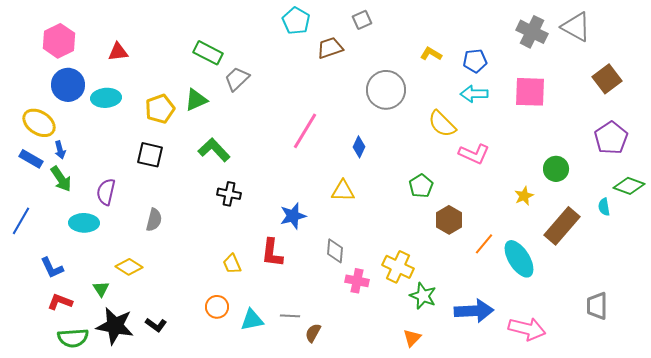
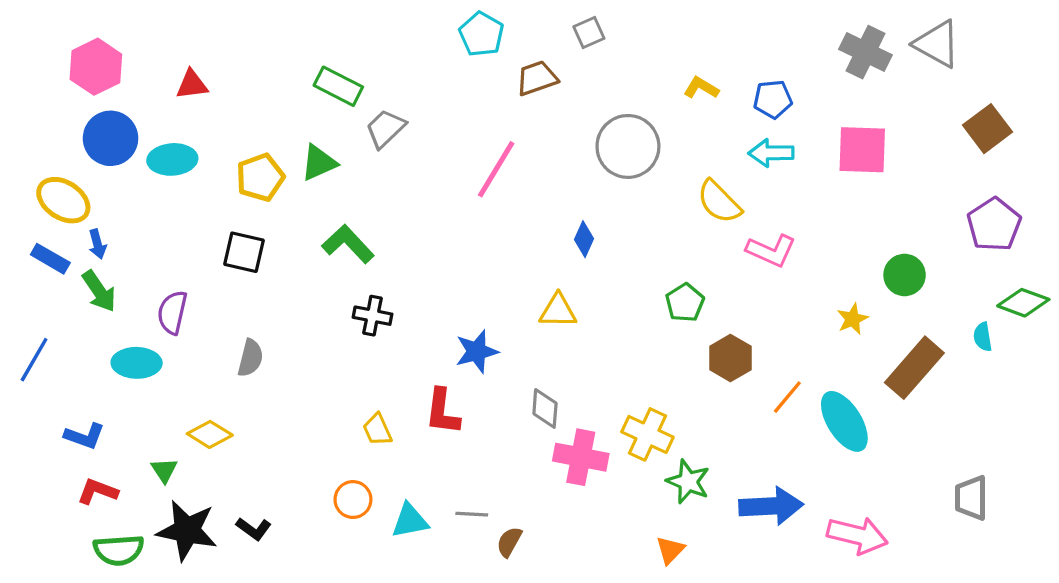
pink line: (305, 131) -> (496, 169), moved
blue L-shape: (52, 268) -> (84, 436), turned -45
pink cross: (357, 281) -> (581, 457), size x1.4

